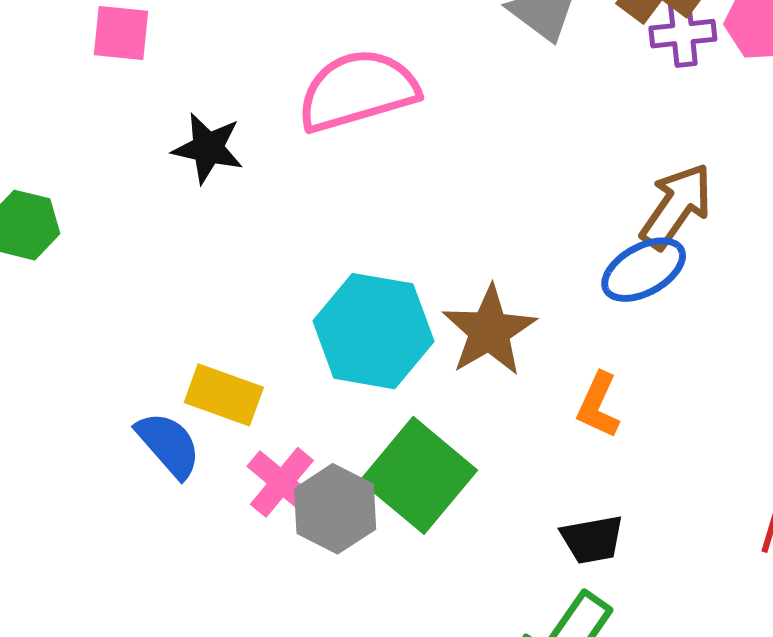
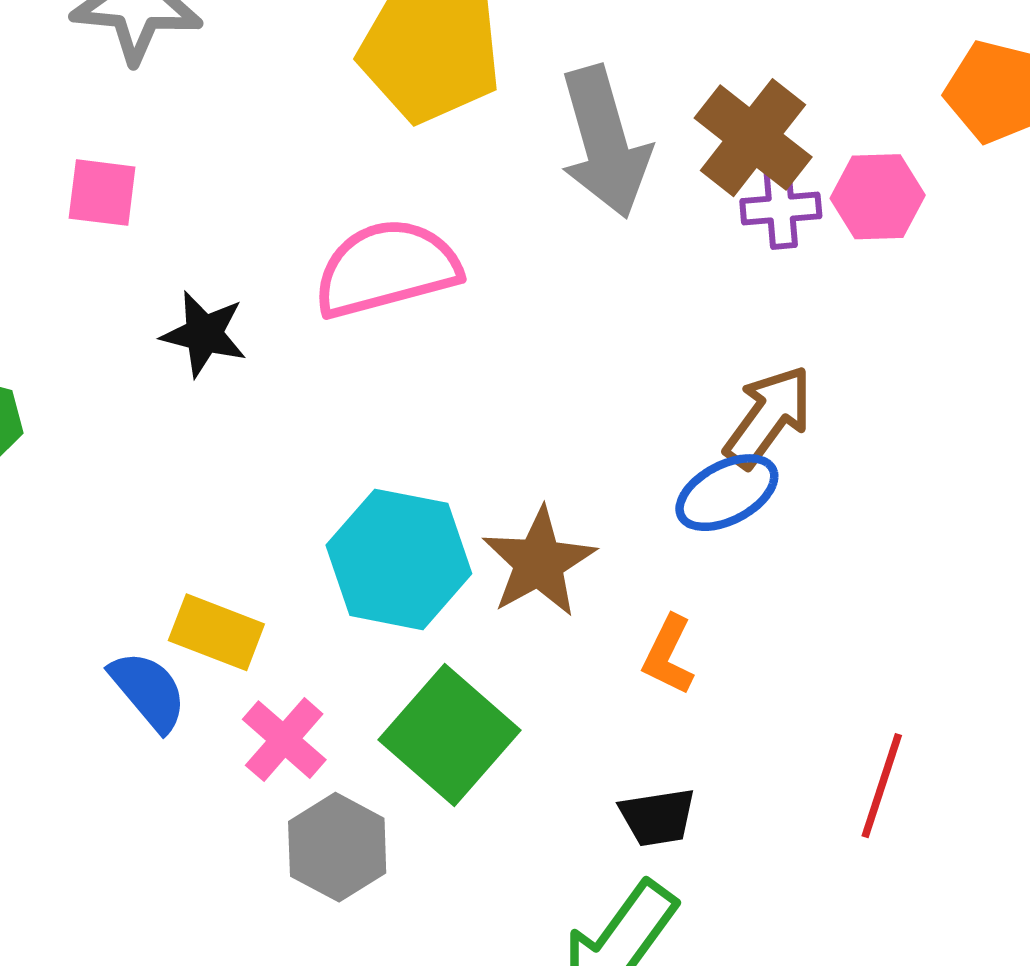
gray hexagon: (335, 509) -> (337, 847), moved

